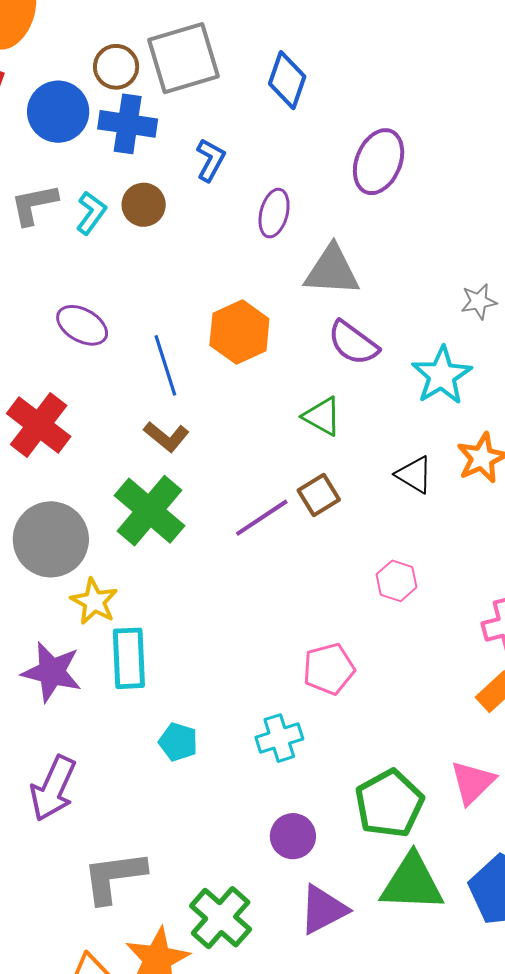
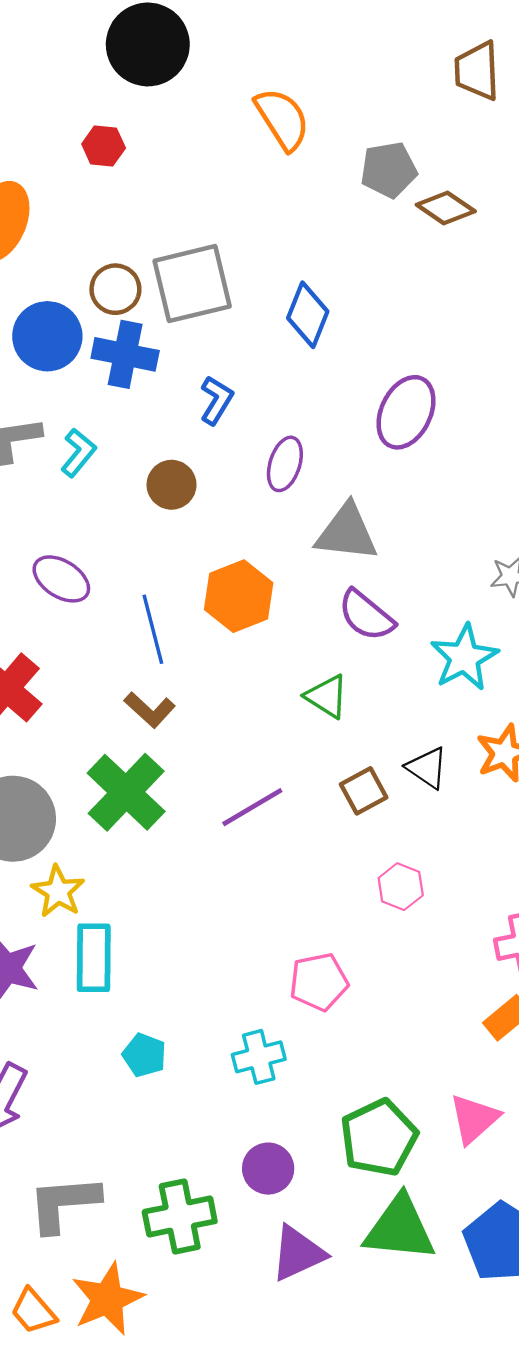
brown circle: (144, 205) -> (172, 485), moved
brown square: (319, 495) -> (364, 791), moved
green cross: (221, 918) -> (180, 1217), moved, turned 34

